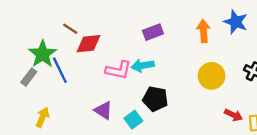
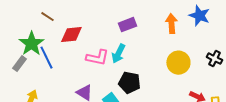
brown line: (70, 29) -> (47, 17), moved
cyan arrow: (143, 66) -> (118, 54), turned -54

